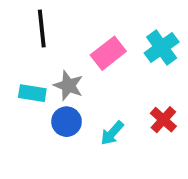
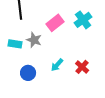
red cross: (163, 120) -> (82, 67), moved
blue circle: (67, 122) -> (28, 73), moved

